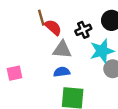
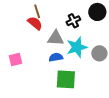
red semicircle: (53, 27) -> (35, 23), moved
cyan star: (102, 51) -> (77, 47), moved

